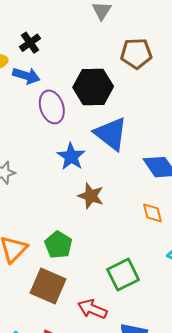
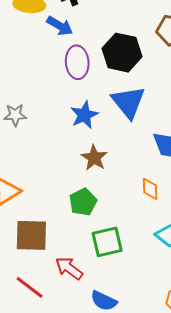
green pentagon: (58, 245) -> (83, 202), moved
brown square: (48, 286) -> (31, 235), turned -36

